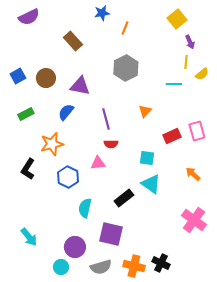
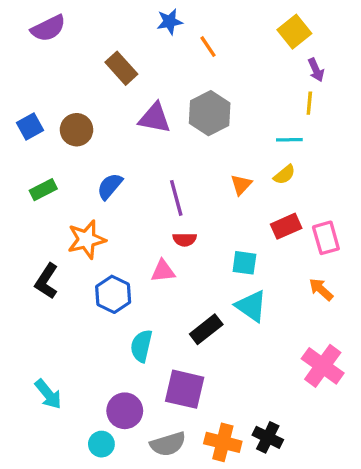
orange line: (125, 28) -> (208, 47), turned -56
yellow semicircle: (202, 74) -> (284, 175), moved
purple triangle: (80, 86) -> (155, 118), moved
pink rectangle: (197, 131) -> (326, 238), moved

